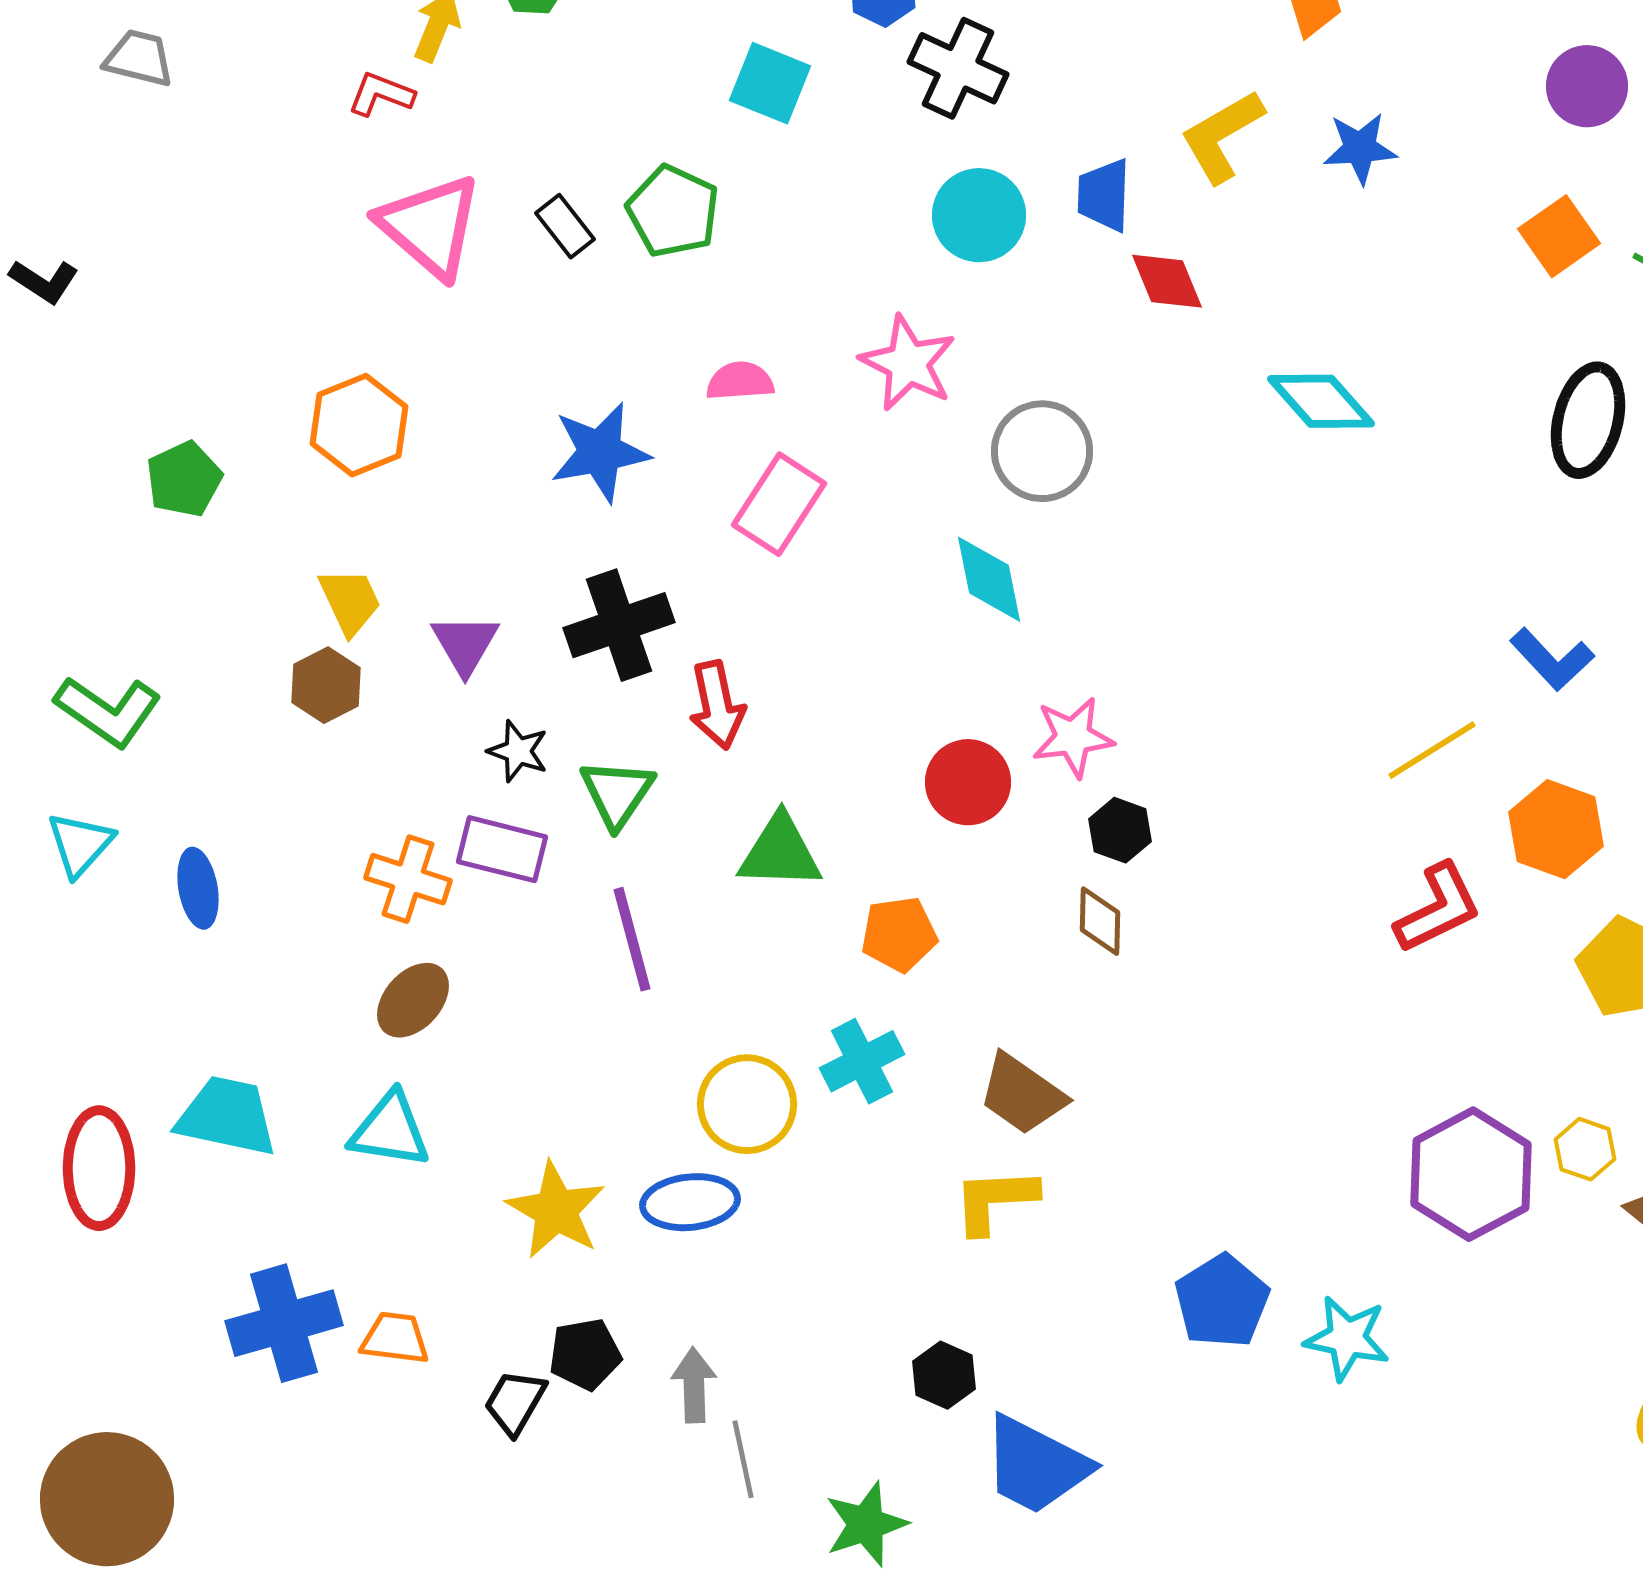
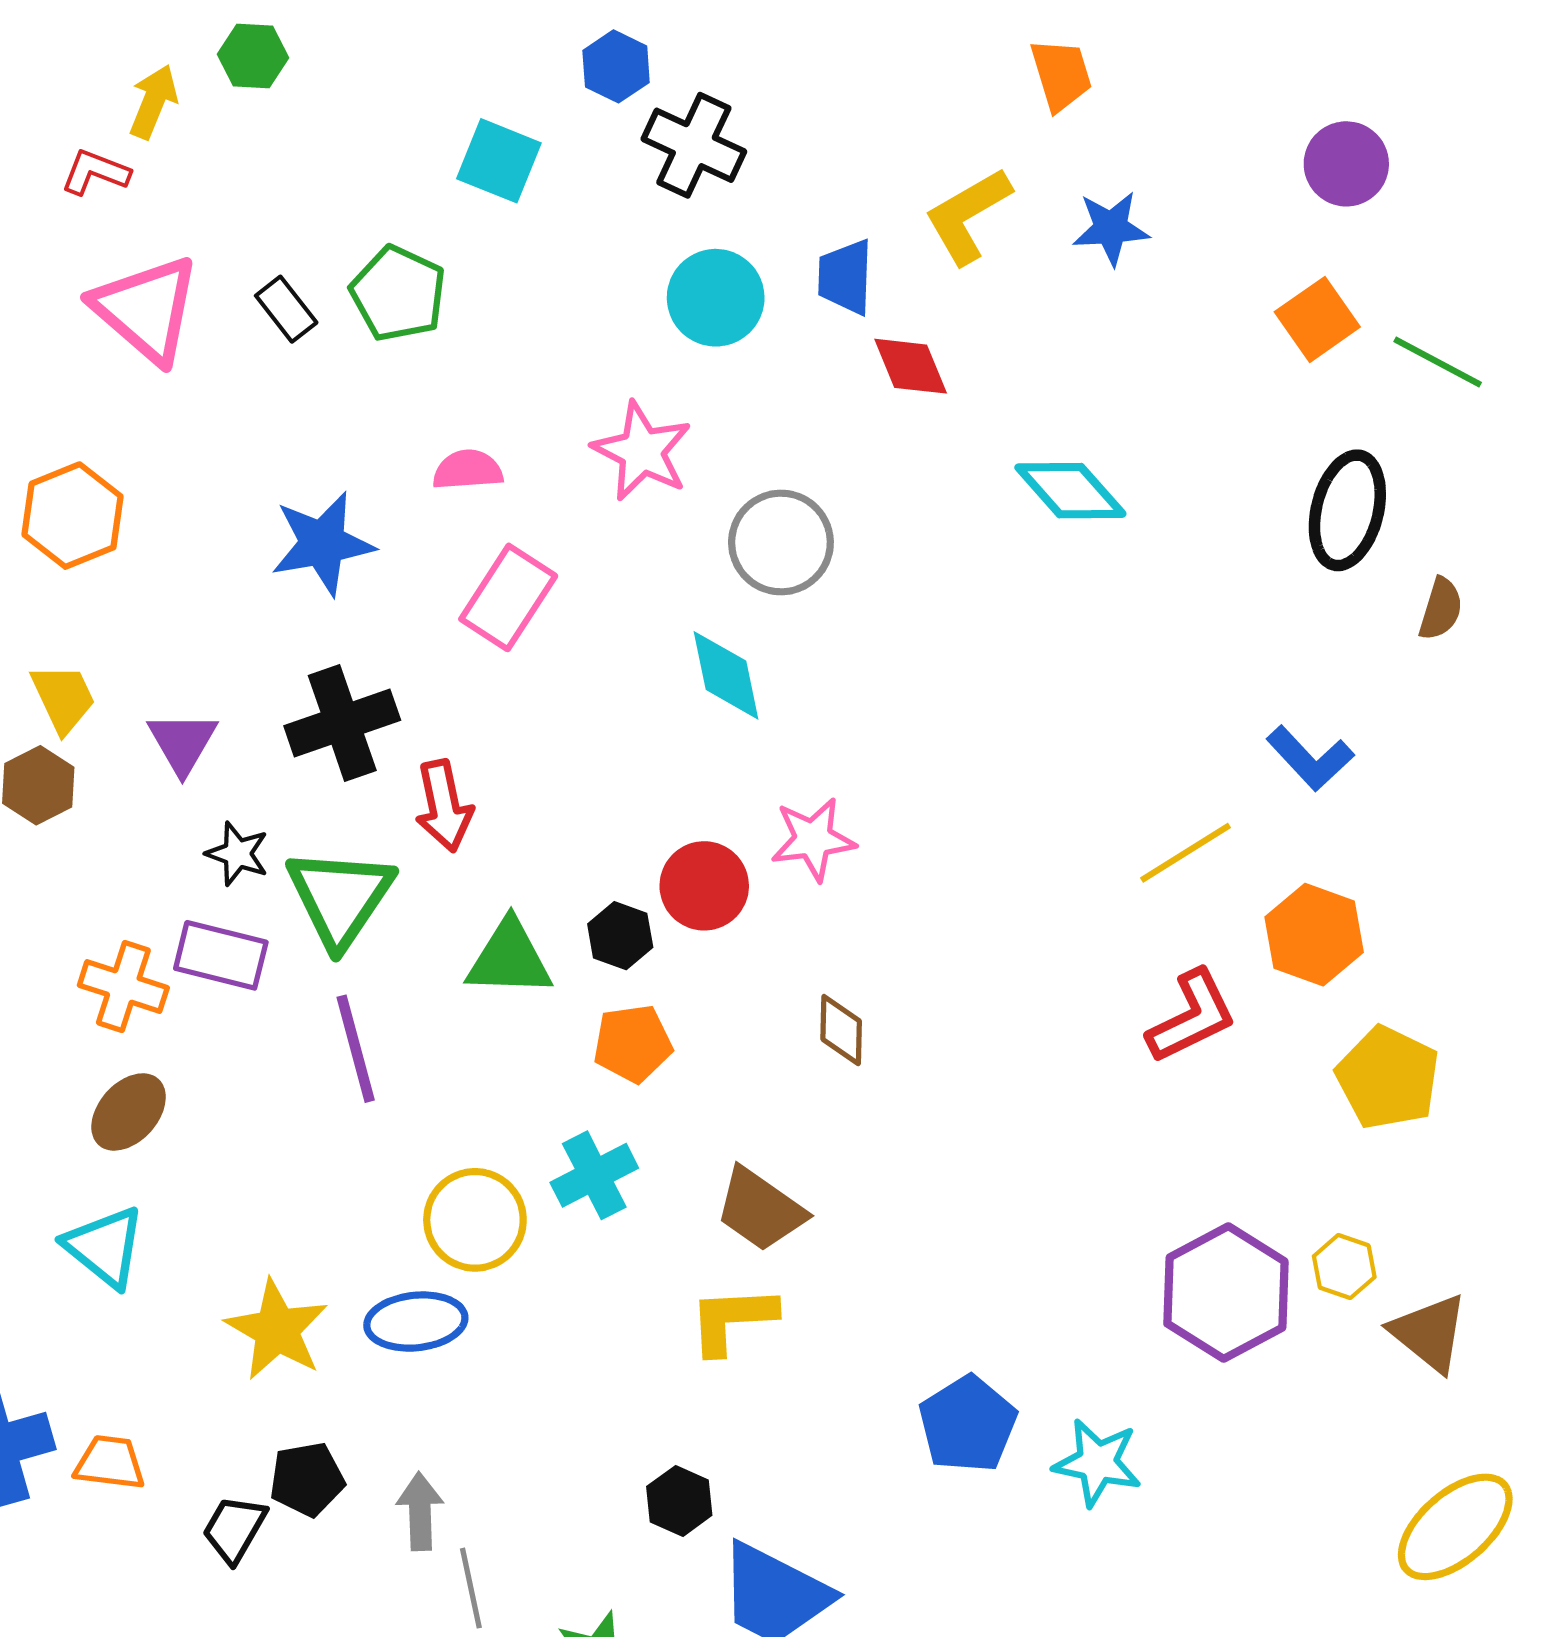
green triangle: (617, 793) -> (340, 897), size x1.4
black hexagon: (1120, 830) -> (620, 936), moved
cyan triangle: (390, 1130) -> (105, 1247), turned 30

